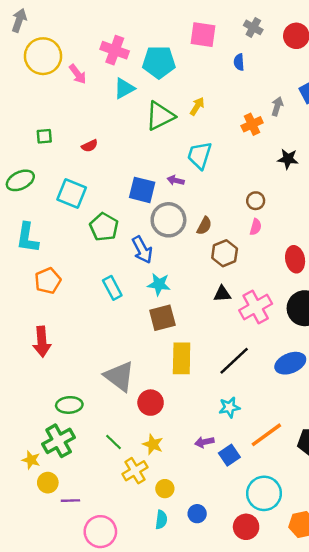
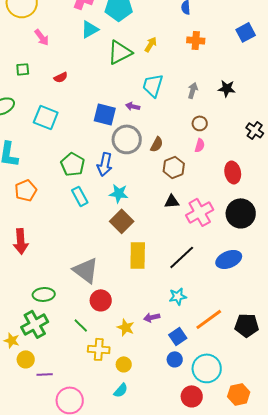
pink arrow: (78, 74) -> (42, 37), moved
gray arrow: (277, 106) -> (193, 90), moved
orange cross: (252, 124) -> (196, 40), moved, turned 30
green pentagon: (104, 227) -> (73, 164), moved
blue arrow: (142, 250) -> (105, 164), turned 40
brown square: (162, 318) -> (122, 221), turned -30
red circle: (151, 403) -> (101, 300), moved
purple arrow: (204, 442) -> (152, 317), moved
yellow star: (153, 444) -> (126, 327), moved
yellow cross: (135, 471) -> (99, 349), turned 35
blue circle: (197, 514) -> (175, 359), moved
cyan semicircle: (161, 520) -> (121, 390), turned 35

